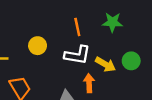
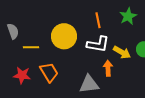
green star: (112, 22) -> (128, 16), turned -30
yellow circle: (38, 46) -> (64, 36), size x1.6

